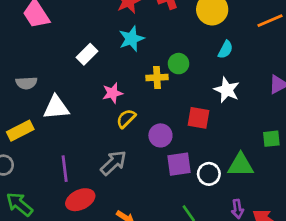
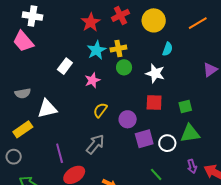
green circle: (178, 64) -> (124, 67), moved
yellow cross: (157, 77) -> (118, 49), moved
white star: (227, 90) -> (155, 73), moved
pink star: (113, 93) -> (92, 80), moved
green square: (271, 139) -> (185, 107), moved

